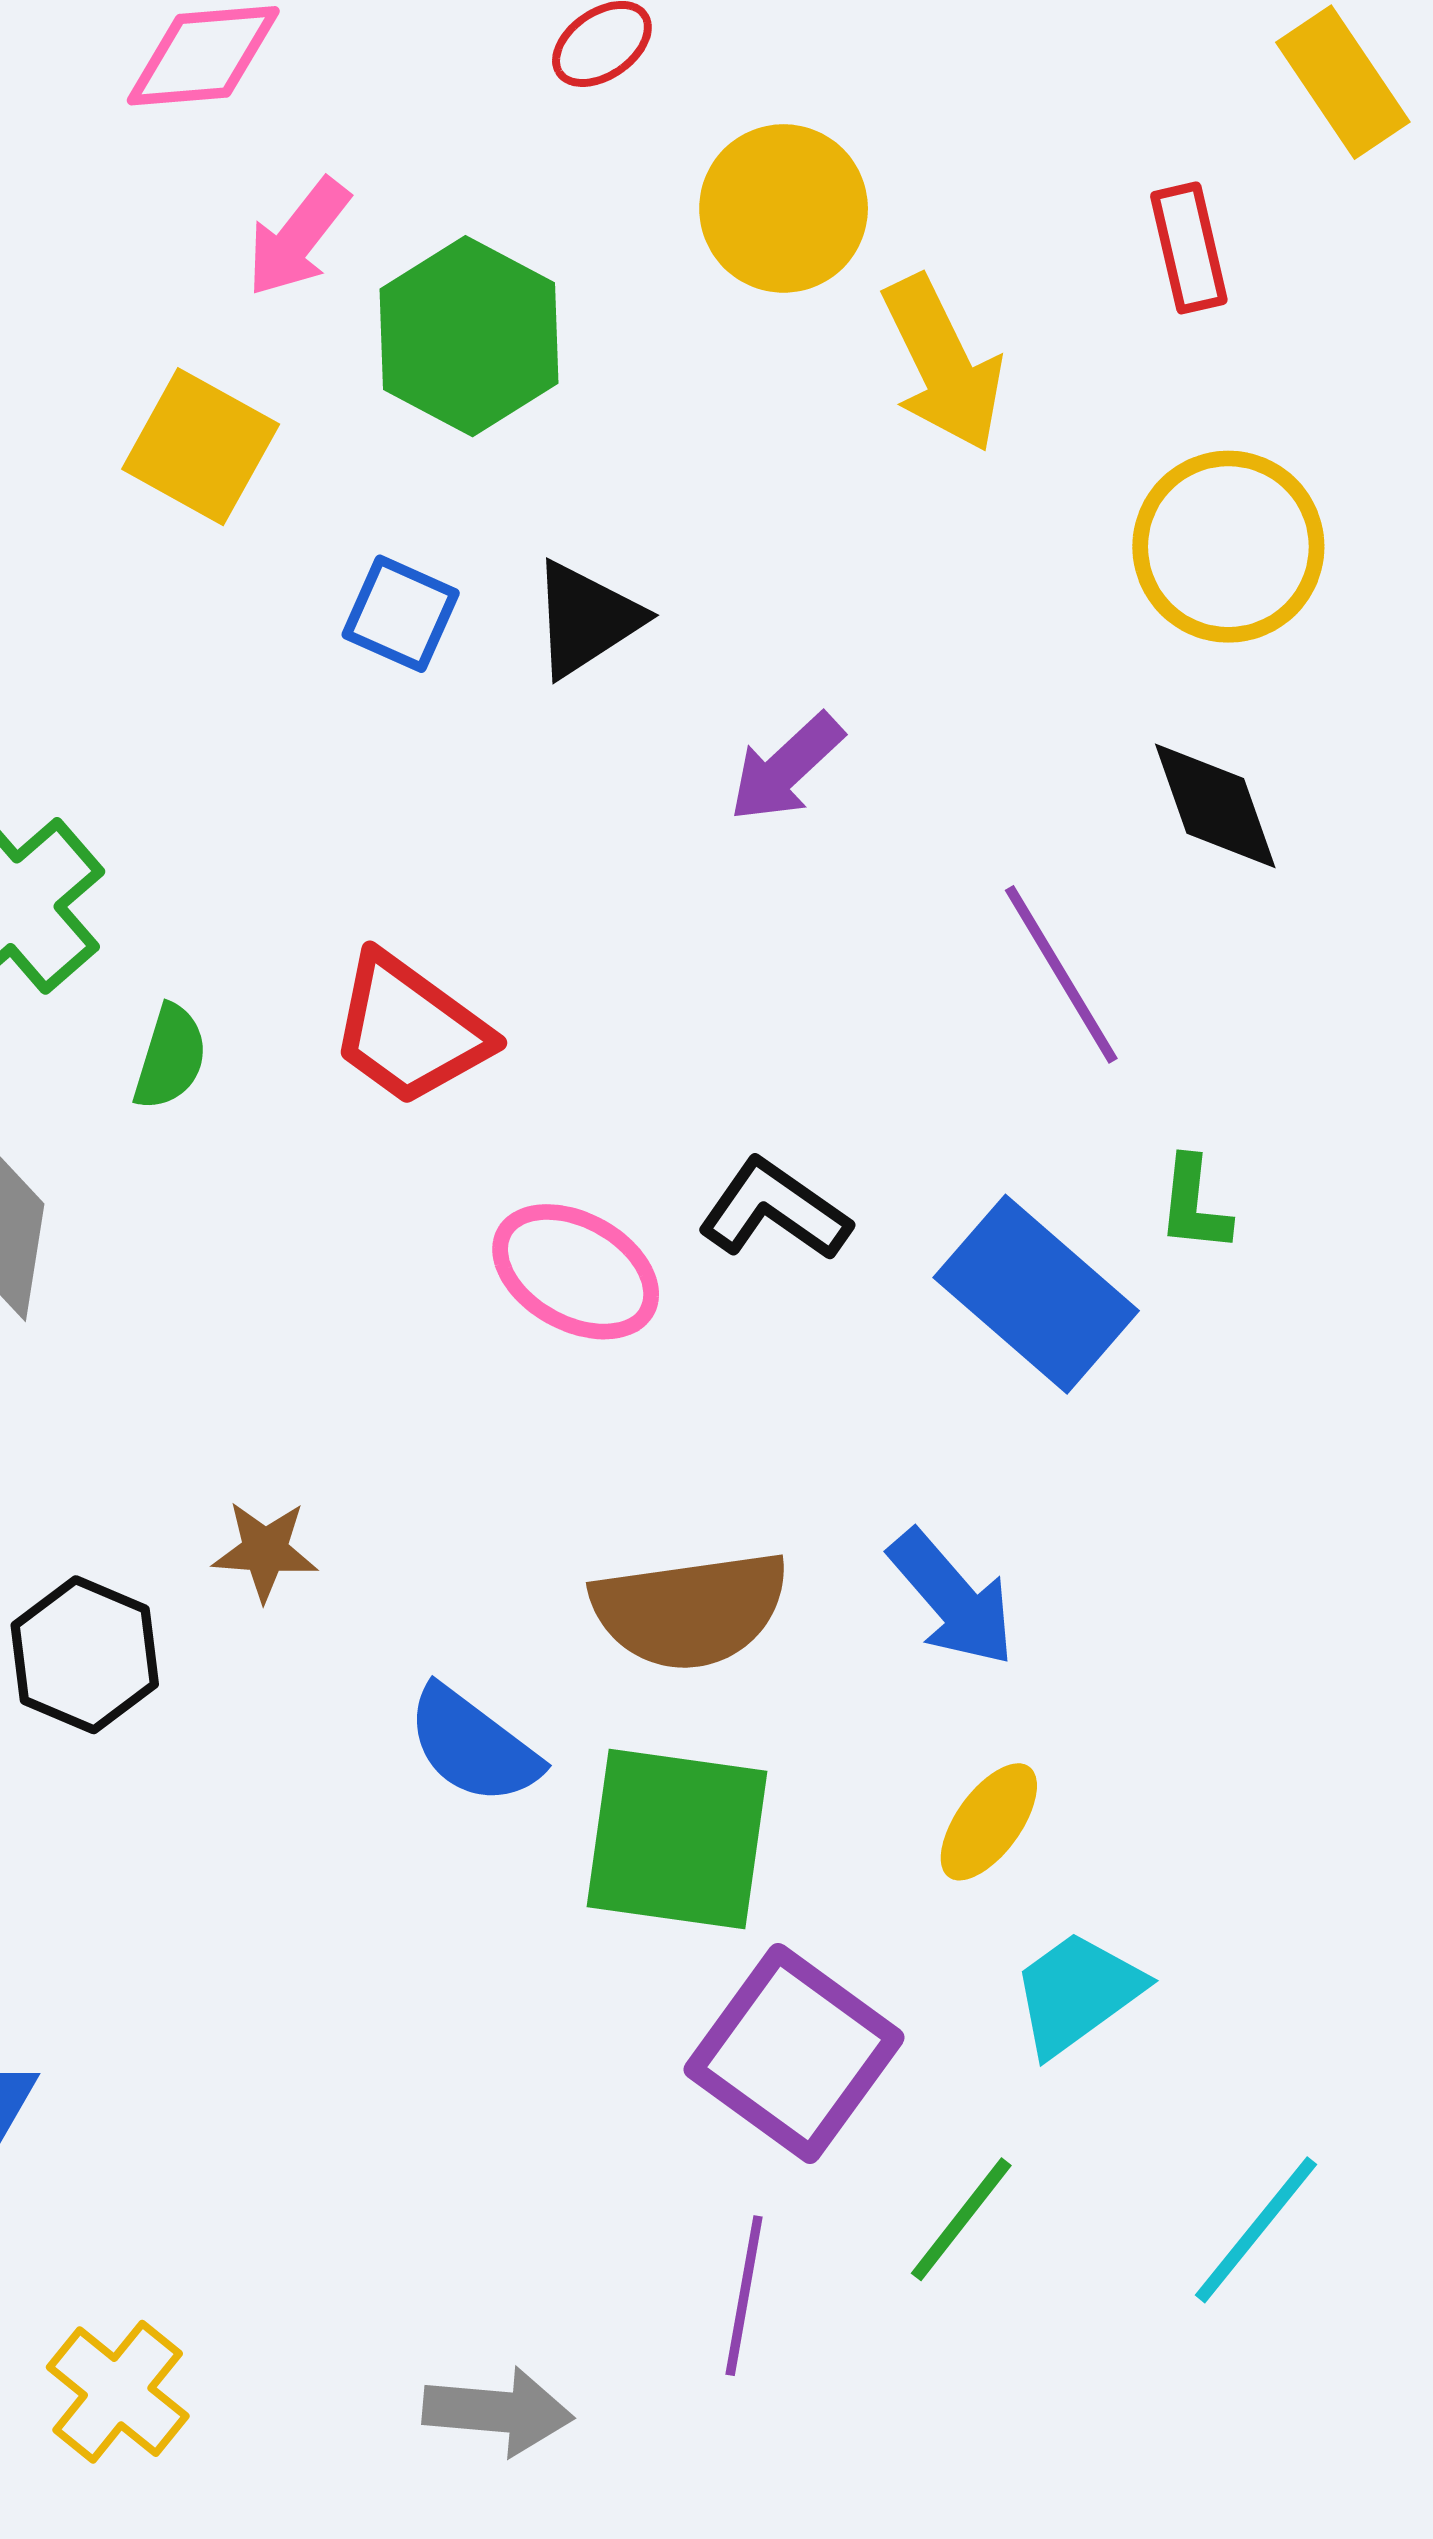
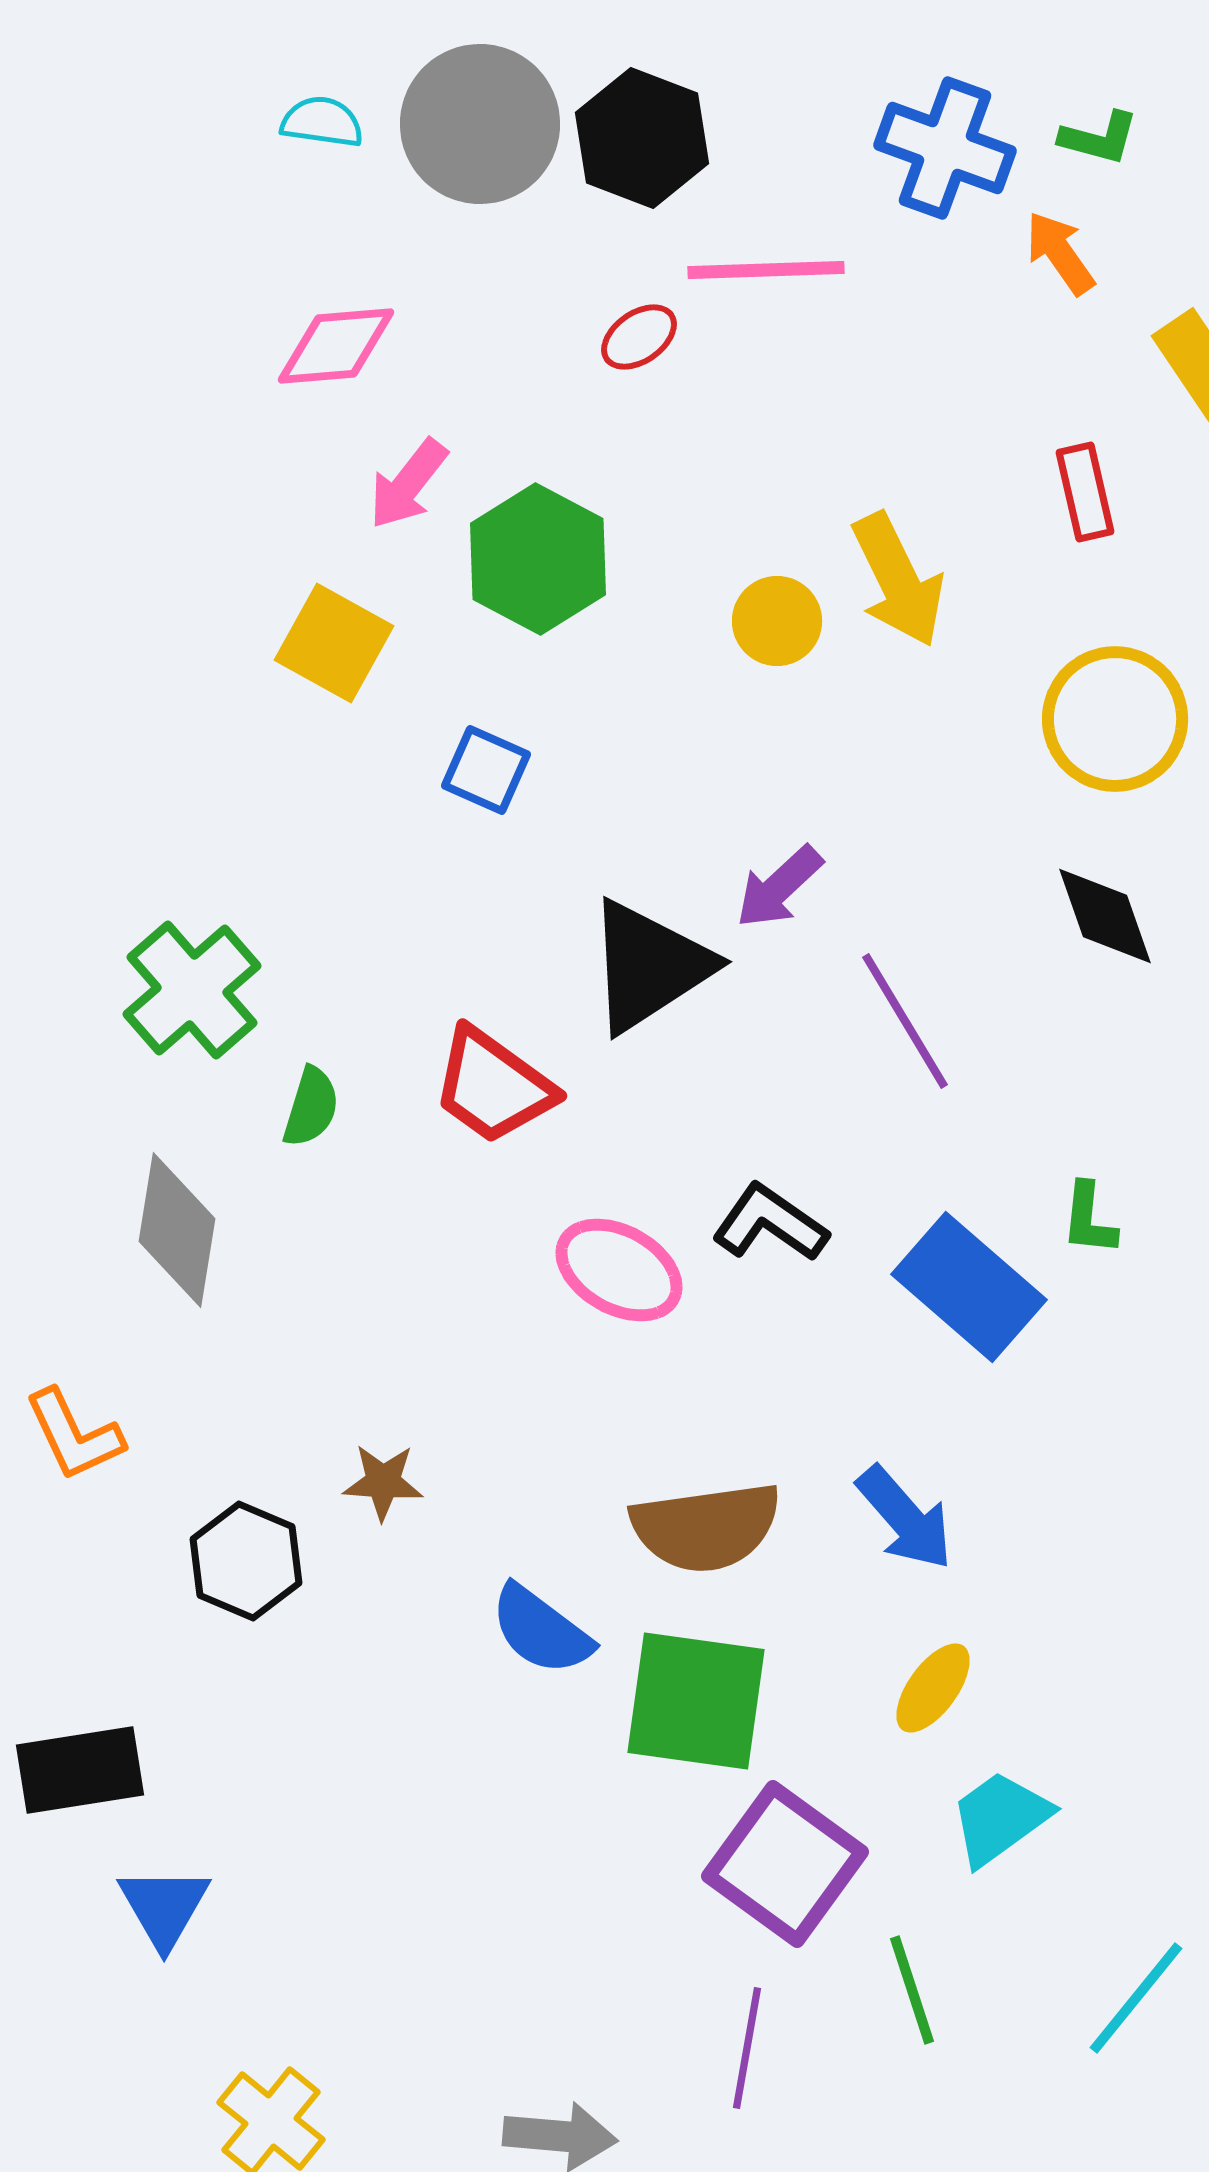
yellow circle: (784, 208) -> (777, 621), moved, size x0.7
black triangle: (586, 619) -> (649, 966), moved, size x1.5
purple line: (1061, 974) -> (905, 1021), moved
green line: (961, 2219) -> (912, 1990), turned -56

